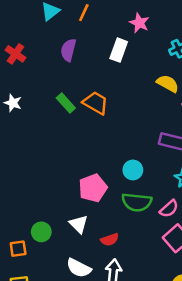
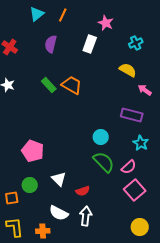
pink pentagon: (93, 188) -> (33, 151), moved, turned -30
green semicircle: (137, 202) -> (104, 162), turned -140

